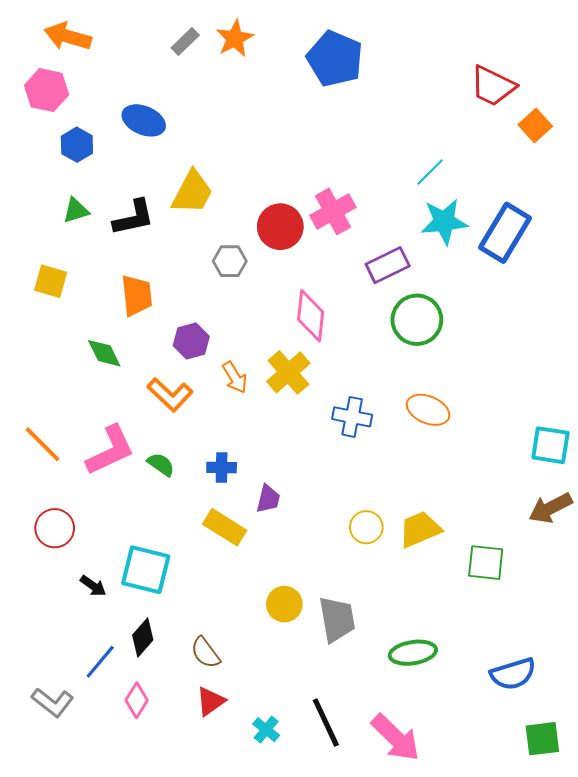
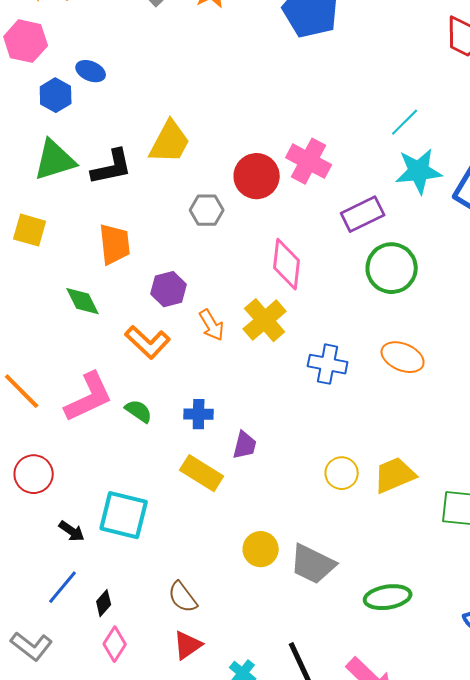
blue ellipse: (144, 120) -> (91, 71), moved, size x0.7
green triangle: (76, 210) -> (55, 160), size x1.6
pink cross: (333, 211) -> (309, 161), turned -33
gray trapezoid: (337, 619) -> (313, 564), turned 126
black diamond: (143, 637) -> (104, 603), moved, size x0.7
blue line: (100, 662) -> (63, 587), moved

